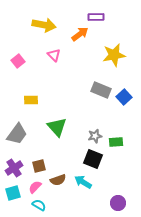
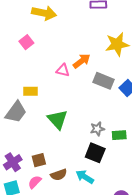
orange arrow: (80, 34) -> (82, 61), moved
pink triangle: (54, 55) -> (63, 70), moved, turned -32
pink square: (18, 61) -> (26, 42), moved
gray trapezoid: (17, 134) -> (16, 112), moved

